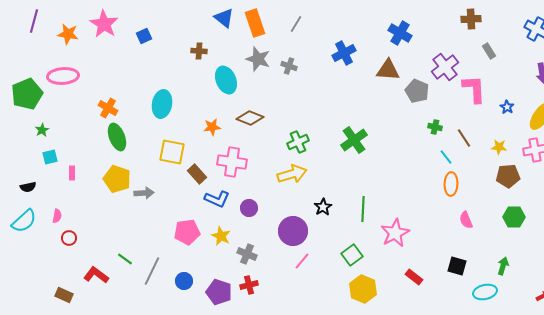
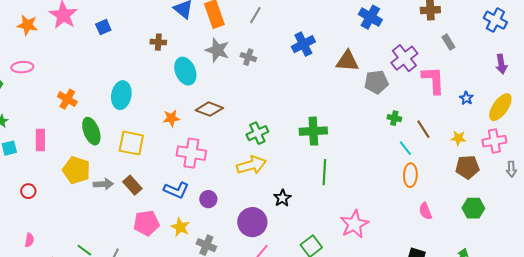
blue cross: (400, 33) -> (370, 17), moved
pink ellipse: (63, 76) -> (22, 67), size x0.7
gray pentagon: (417, 91) -> (376, 82), turned -30
green ellipse: (117, 137) -> (91, 131), moved
green cross: (354, 140) -> (313, 131), turned 32
pink rectangle: (72, 173) -> (40, 140), moved, size x1.5
brown rectangle: (197, 174) -> (132, 185), moved
green line: (363, 209) -> (324, 172), moved
pink semicircle: (57, 216) -> (29, 240), moved
red circle: (69, 238) -> (28, 191), moved

